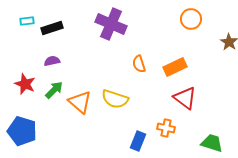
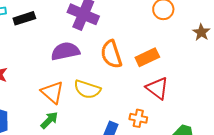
purple semicircle: (52, 61) -> (65, 51), moved, size x1.8
orange semicircle: (139, 64) -> (111, 54), size x1.6
green arrow: (54, 90) -> (49, 120), moved

